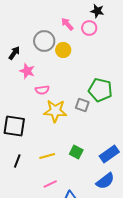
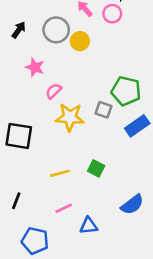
black arrow: (14, 53) -> (19, 30), moved
pink semicircle: (42, 90) -> (54, 91), turned 144
blue rectangle: (109, 154) -> (137, 126), moved
black line: (17, 161) -> (16, 201), moved

